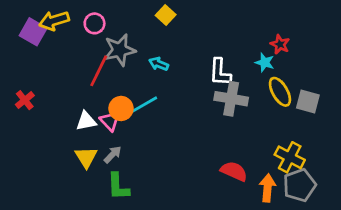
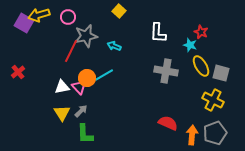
white L-shape: (220, 72) -> (158, 33), moved
yellow cross: (290, 157) -> (213, 100), moved

